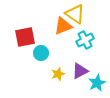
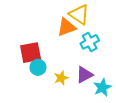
red square: (25, 37) -> (31, 53), moved
cyan circle: (41, 53) -> (38, 67), moved

